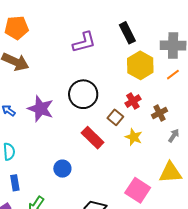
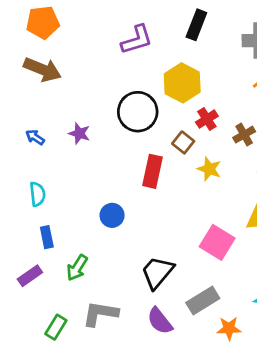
black rectangle: (127, 33) -> (196, 25), turned 50
yellow hexagon: (140, 65) -> (182, 83), moved
purple star: (41, 109) -> (79, 133), size x0.6
red rectangle: (93, 138) -> (153, 171), turned 60

